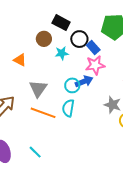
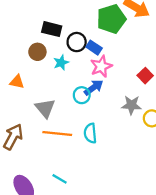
cyan semicircle: (68, 108) -> (90, 133), moved

